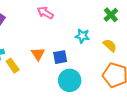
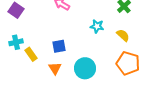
orange triangle: (38, 54) -> (55, 68), moved
blue square: (60, 57) -> (59, 46), moved

